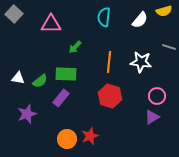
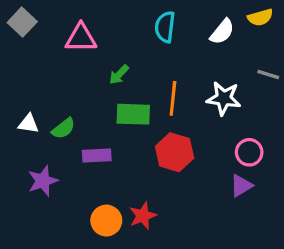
green rectangle: (66, 74) -> (133, 114), moved
purple rectangle: (61, 98) -> (97, 155), turned 48

